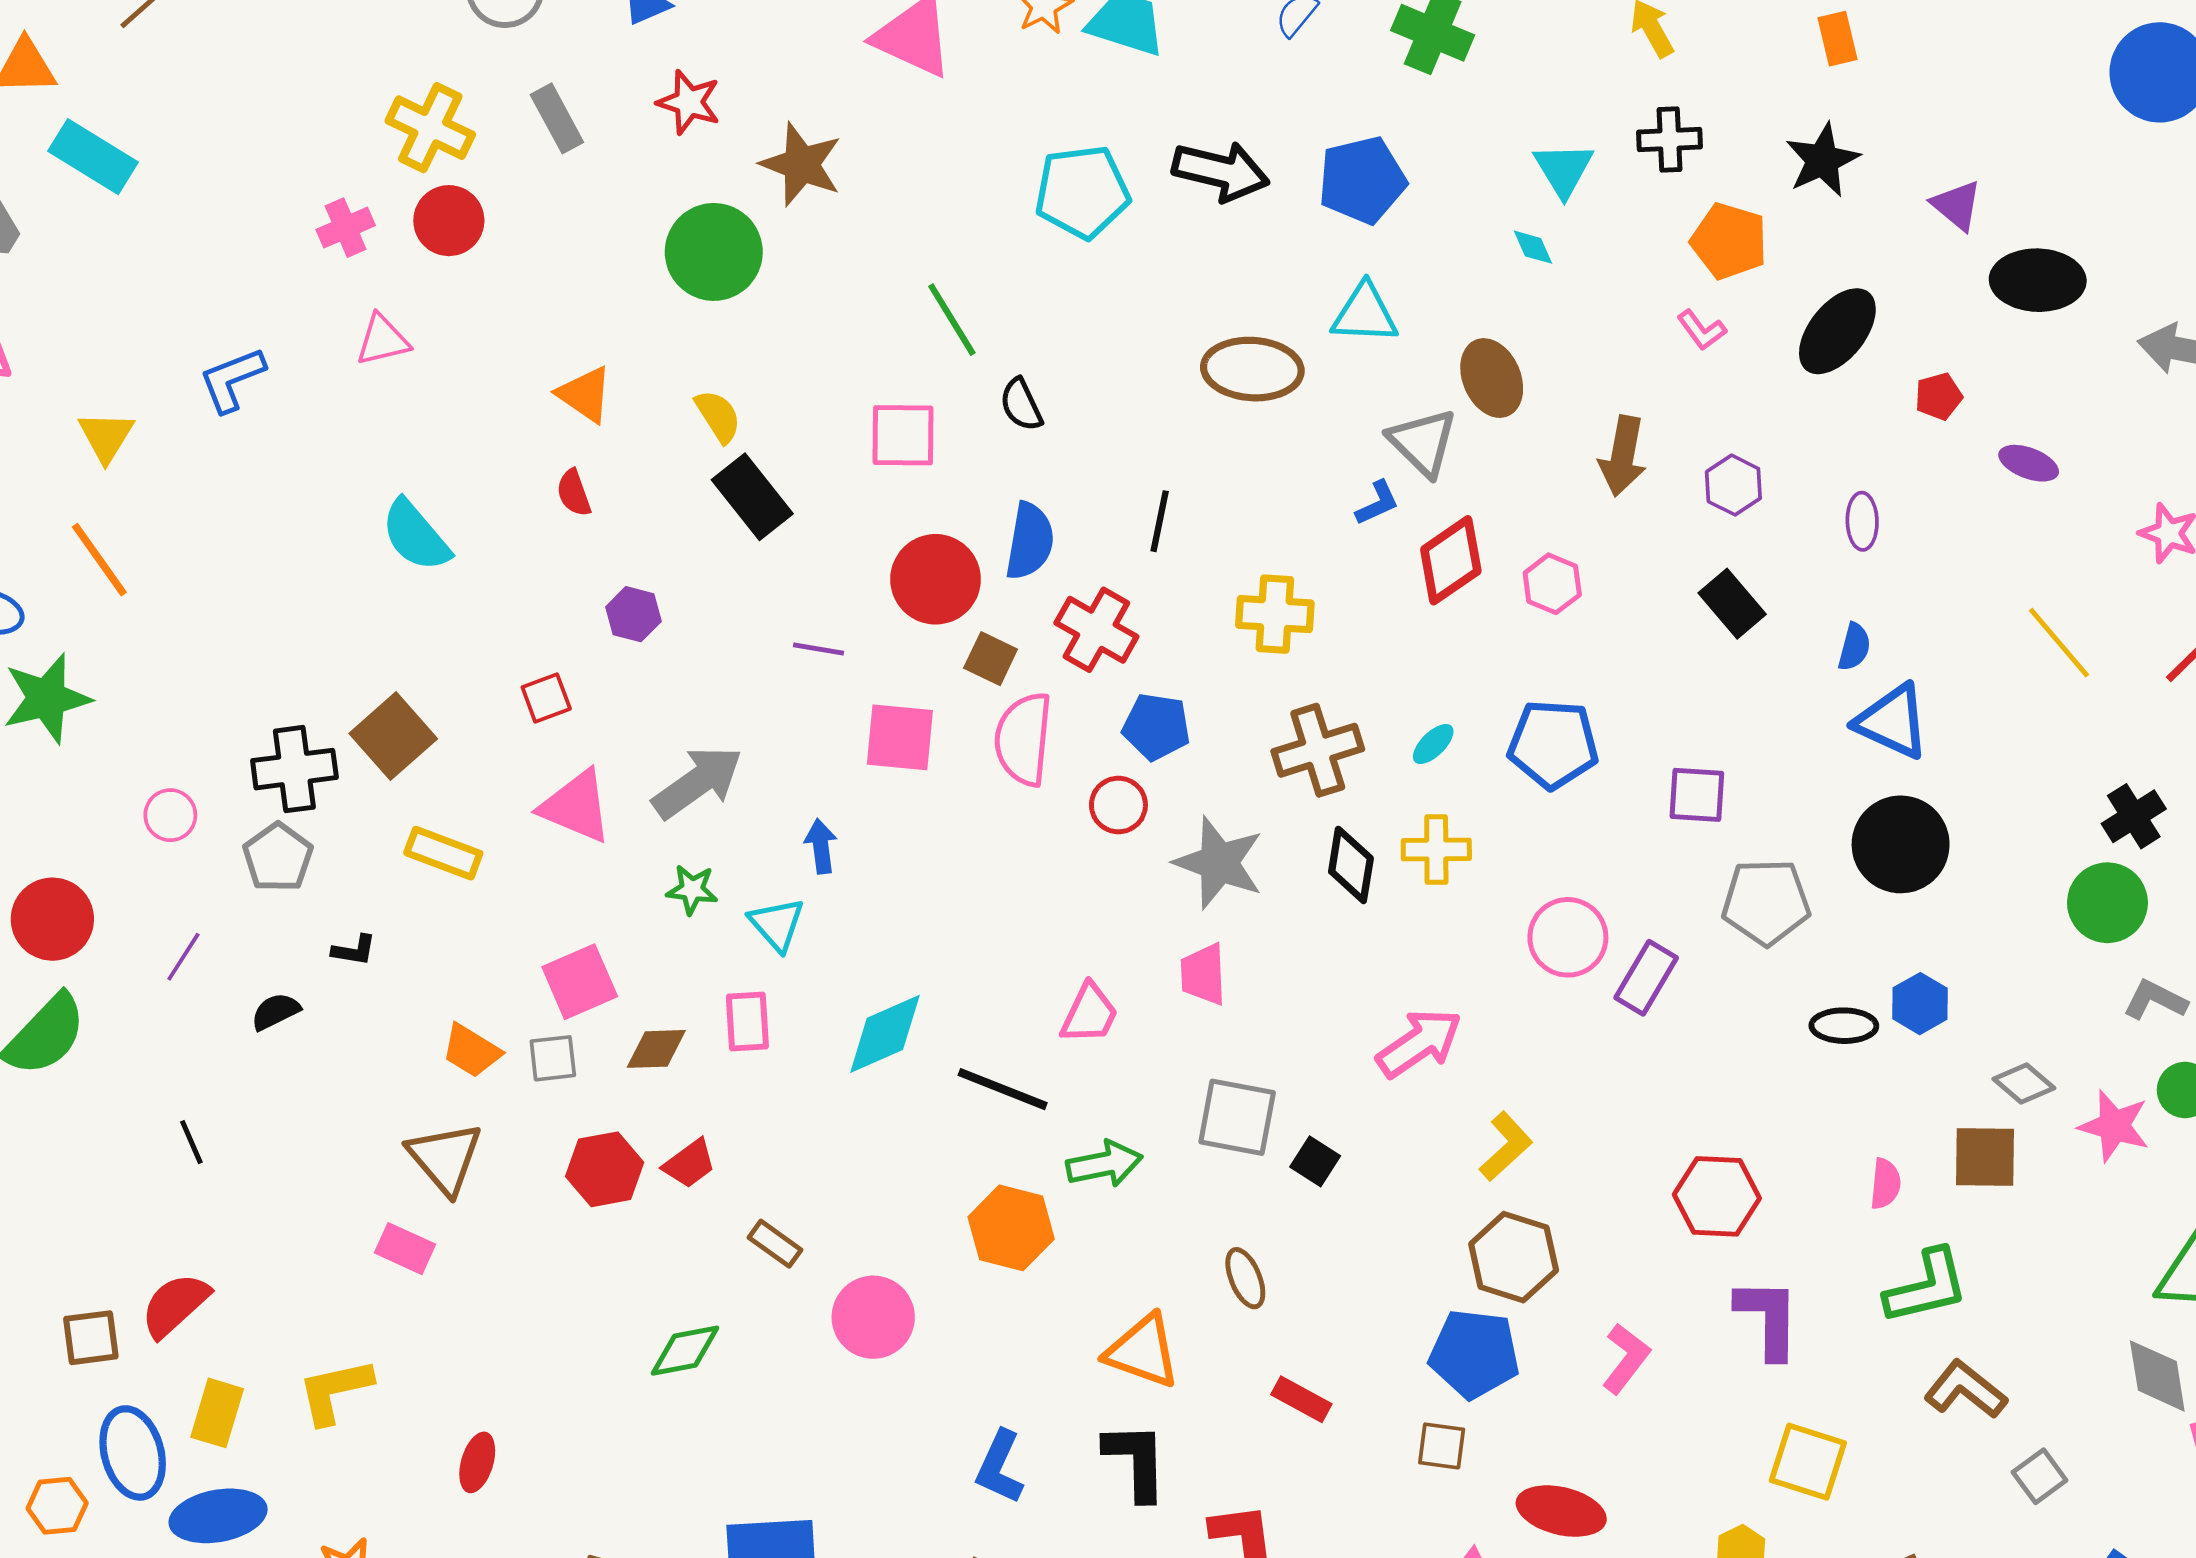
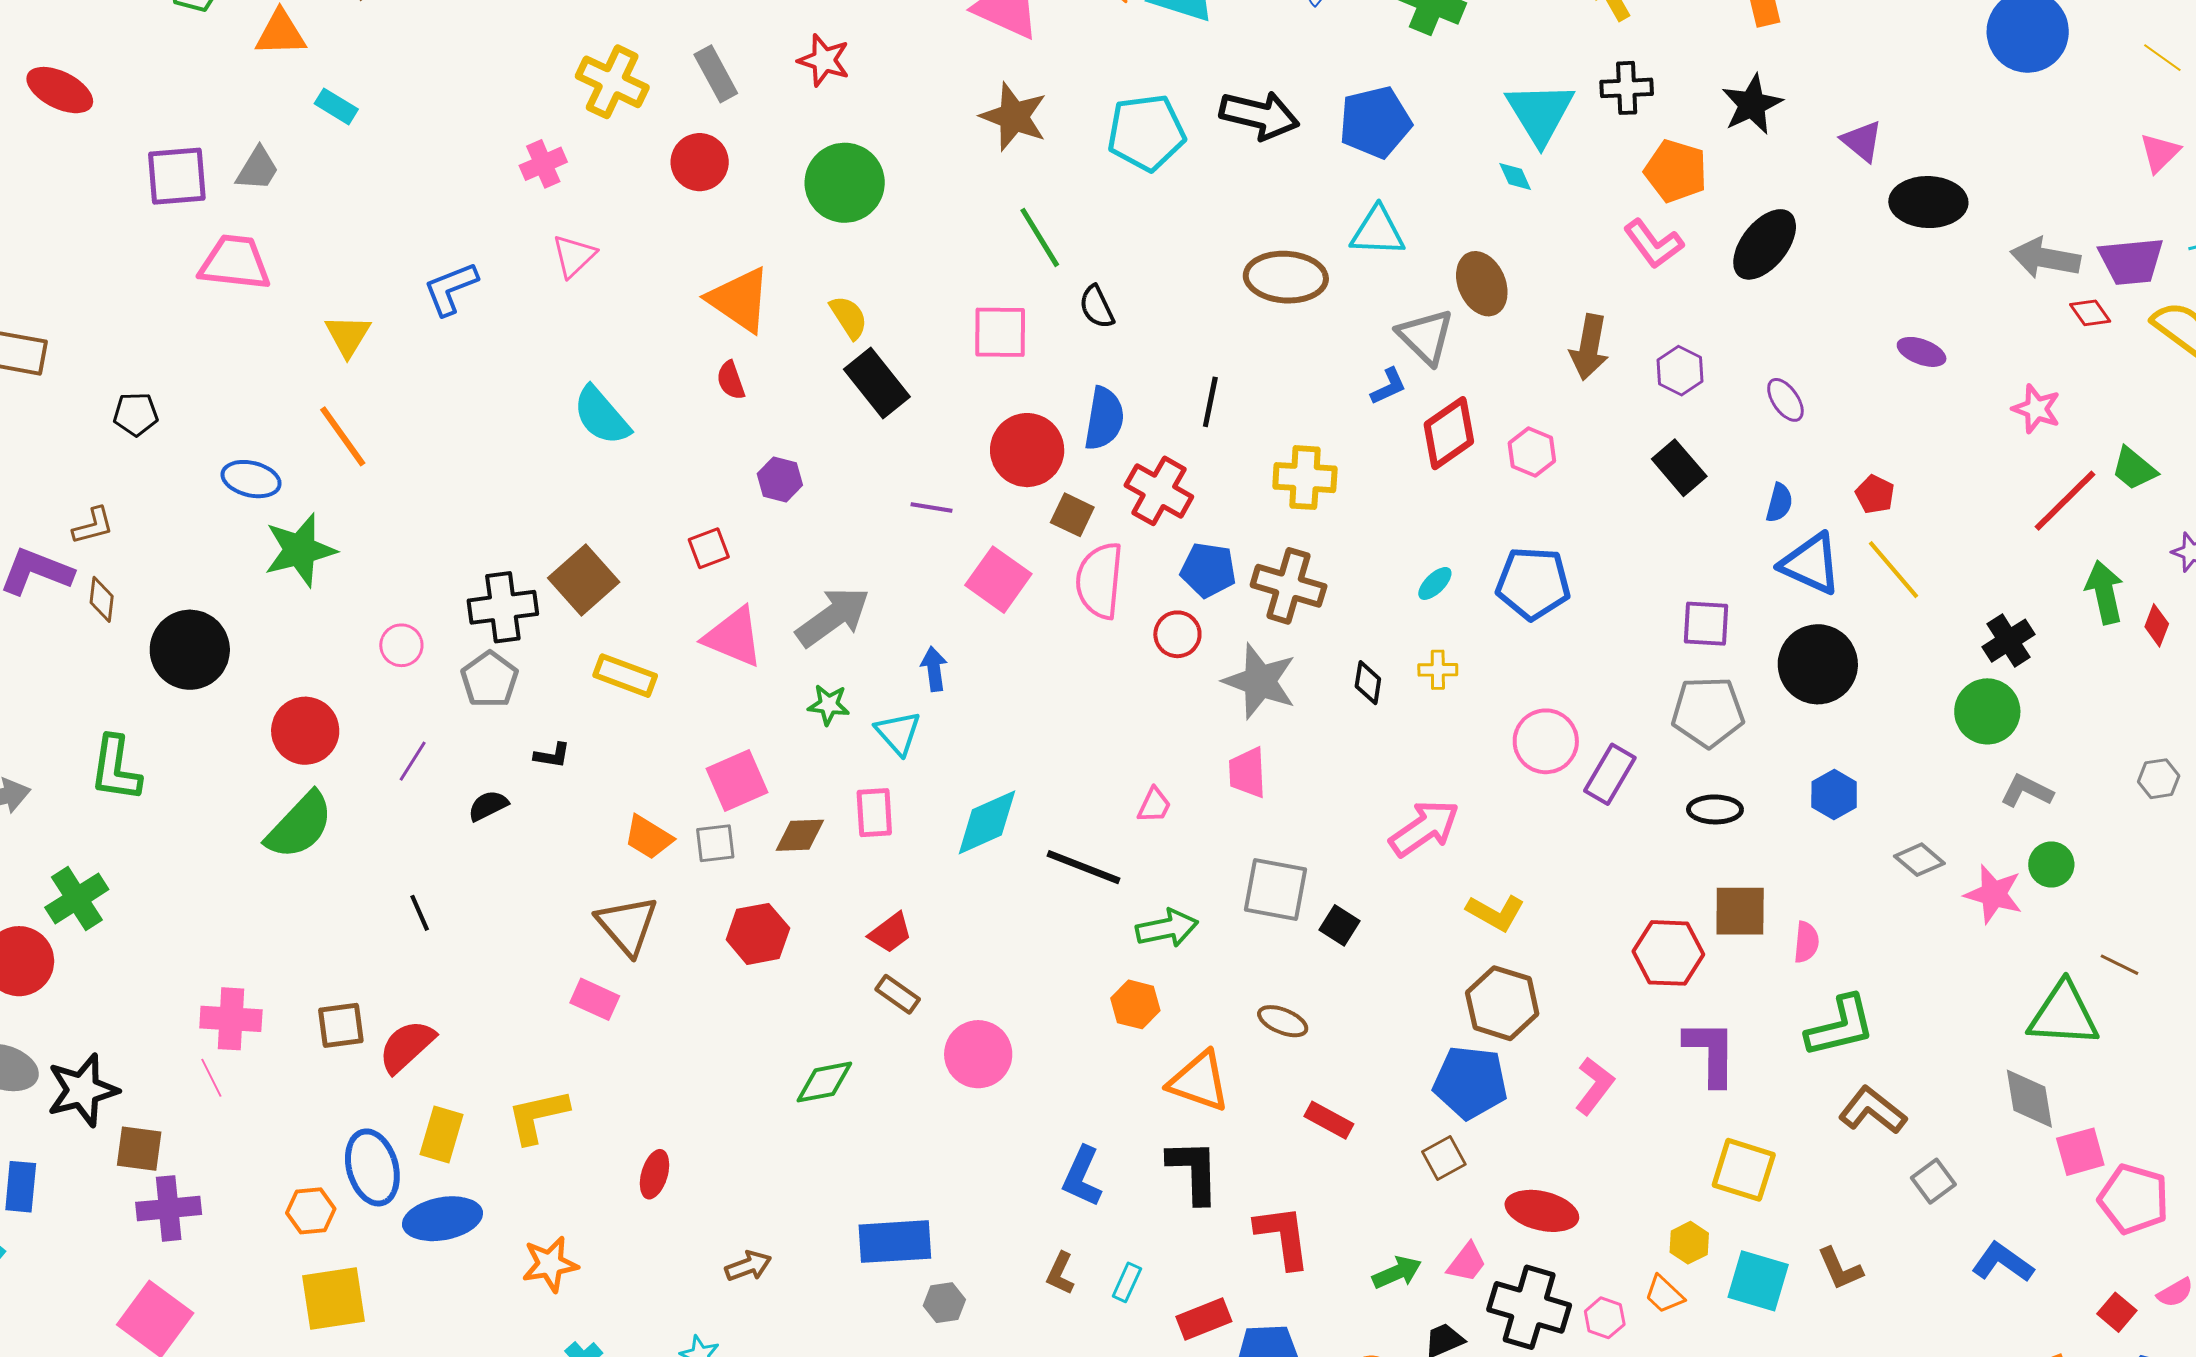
cyan rectangle: (93, 157) -> (336, 106), size x0.6
brown star: (801, 164) -> (1014, 117), moved
cyan triangle: (1564, 170) -> (1540, 113), size x1.4
red circle: (449, 221) -> (700, 162), moved
pink L-shape: (1702, 330) -> (1653, 244), size x1.5
pink triangle: (383, 340) -> (574, 256), turned -30
orange triangle: (585, 394) -> (740, 300), size x1.4
red pentagon: (1939, 396) -> (1875, 494), moved, turned -30
purple ellipse: (1862, 521) -> (1785, 400), turned -33
yellow line: (2059, 643) -> (1894, 570), moved
pink square: (900, 737) -> (998, 580), turned 30
brown cross: (1318, 750) -> (1289, 586), moved, turned 34
purple square: (1697, 795) -> (1706, 624), moved
yellow cross: (1436, 849) -> (1438, 670), size x0.7
black diamond: (1351, 865) -> (1368, 683), size x0.7
pink trapezoid: (1089, 1014) -> (1154, 805), size x0.7
black ellipse: (1844, 1026) -> (1715, 809), moved
yellow L-shape: (1506, 1146) -> (1496, 913), turned 72
brown square: (1985, 1157) -> (1740, 911), moved
red trapezoid: (689, 1164) -> (890, 933), moved
orange hexagon: (1011, 1228) -> (1135, 1004), moved, size x0.7
brown ellipse: (1245, 1278) -> (1283, 1021), turned -45
brown square: (91, 1338) -> (341, 1025), moved
brown square: (1442, 1446) -> (1444, 1158), turned -36

